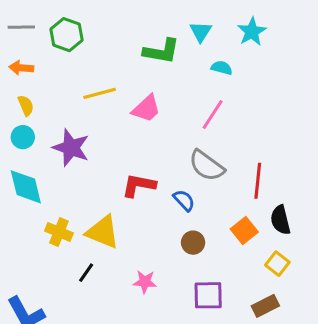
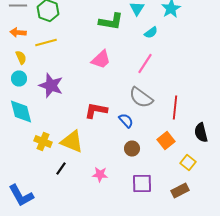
cyan semicircle: (222, 68) -> (151, 32), turned 128
yellow line: (100, 93) -> (46, 42), moved
black semicircle: (280, 220) -> (201, 132), moved

